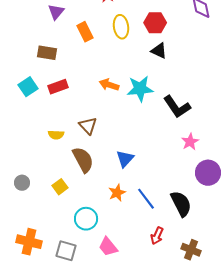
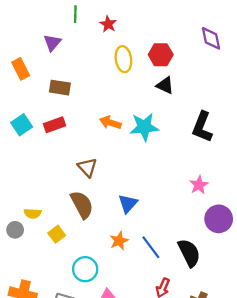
orange rectangle: (85, 32) -> (21, 69), moved
brown rectangle: (47, 53) -> (60, 88), moved
black L-shape: (177, 107) -> (202, 127), moved, turned 56
yellow semicircle: (56, 135) -> (33, 213), moved

